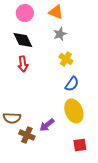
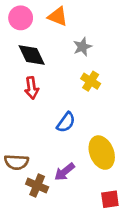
orange triangle: (56, 12) -> (58, 16), moved
pink circle: (25, 13) -> (21, 18), moved
blue semicircle: (72, 84) -> (66, 122), moved

